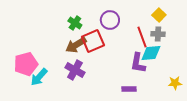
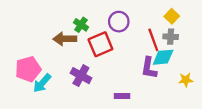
brown arrow: (76, 45) -> (65, 39), moved, turned 30
yellow star: (175, 83) -> (186, 80), moved
purple rectangle: (129, 89) -> (122, 96), moved

